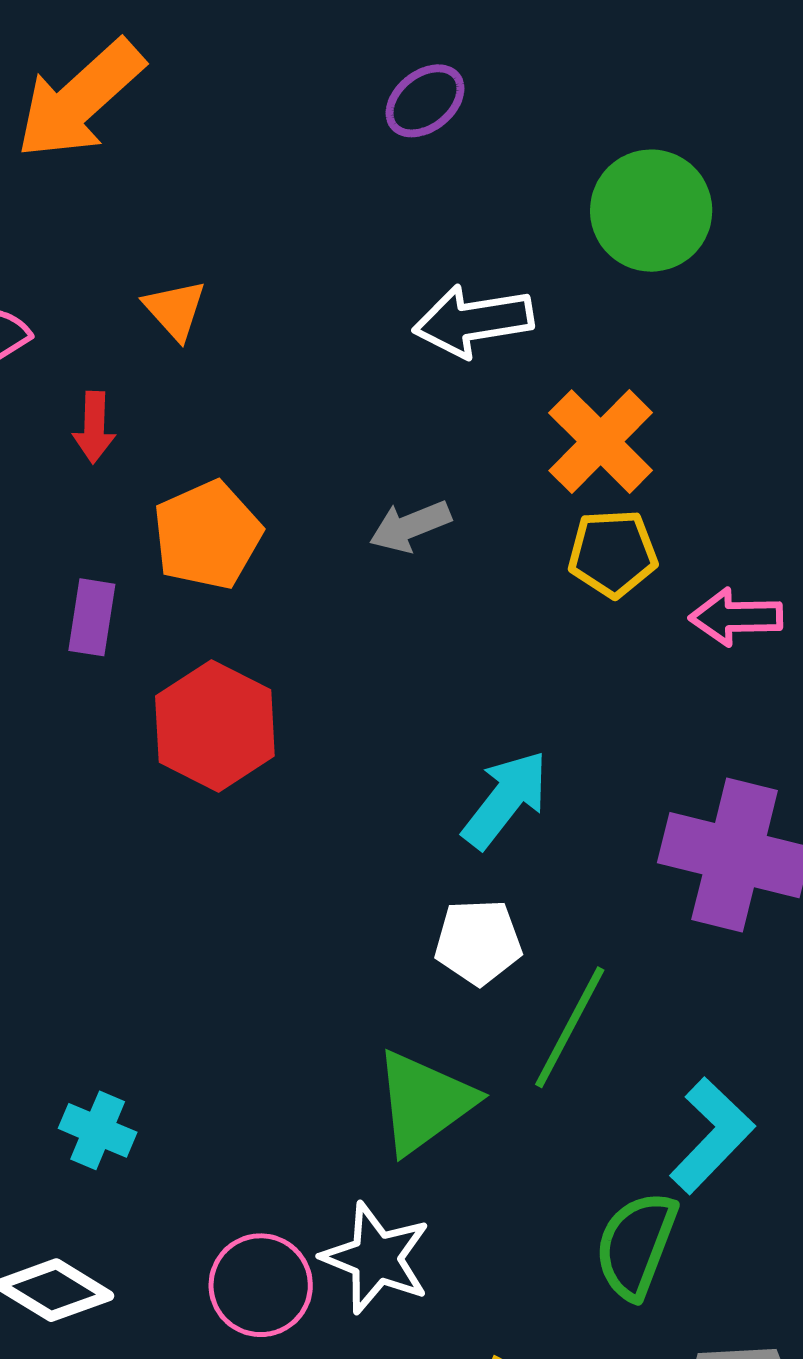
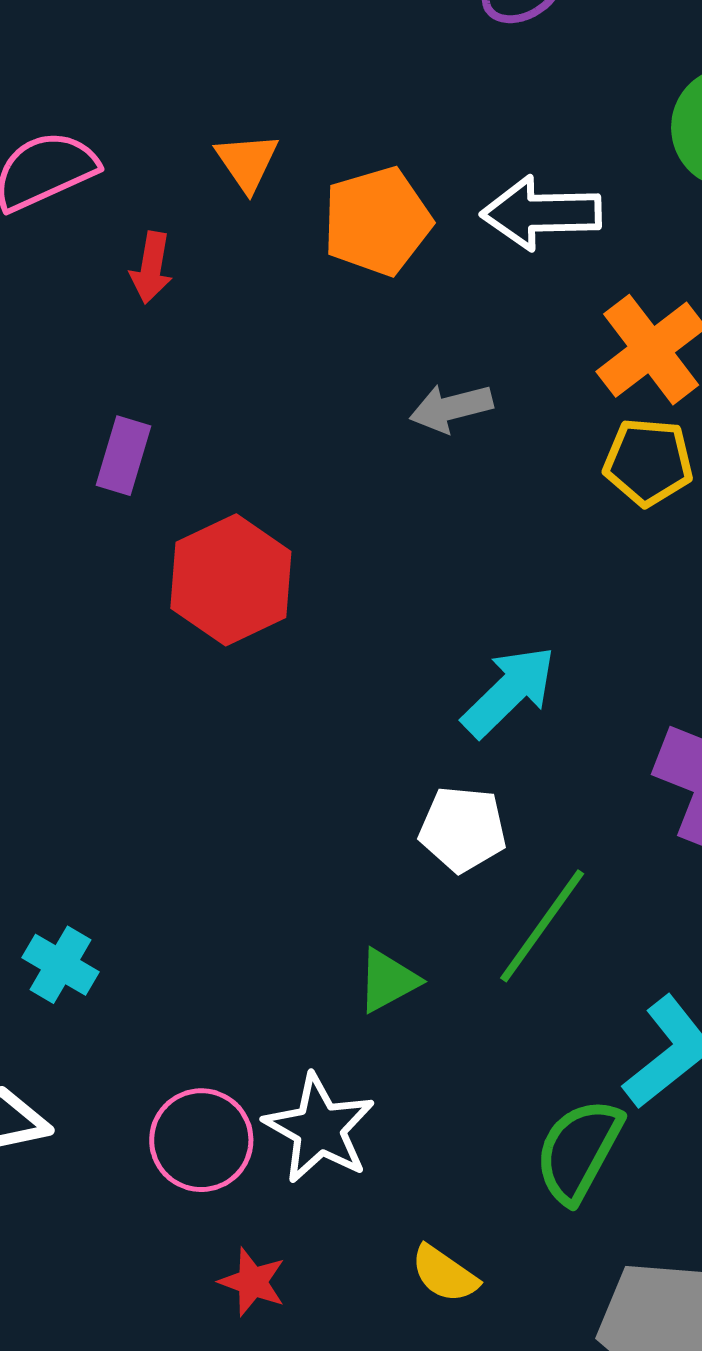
orange pentagon: (207, 535) -> (377, 221), moved
green triangle: (424, 1102) -> (388, 981), size x0.6

